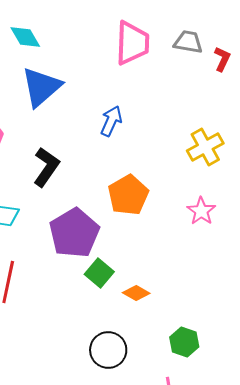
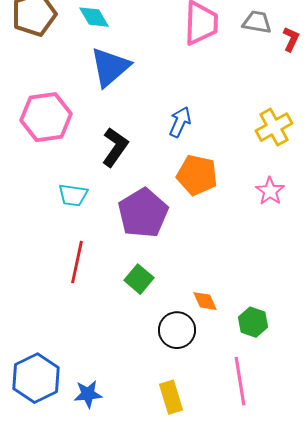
blue arrow: (111, 121) -> (180, 122), moved
orange pentagon: (128, 195) -> (197, 175), turned -30
green square: (99, 273) -> (139, 279), moved
orange diamond: (136, 293) -> (205, 301), moved, turned 36

